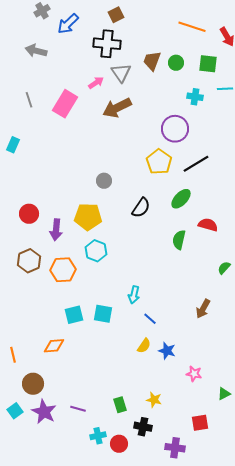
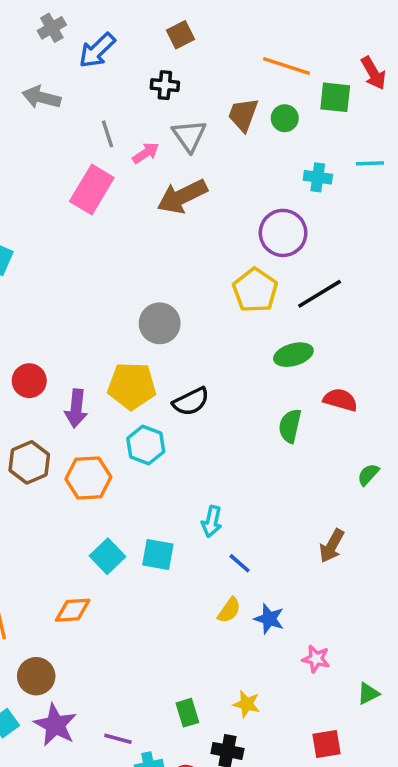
orange line: (192, 27) -> (287, 66), moved
black cross: (107, 44) -> (165, 85), size x0.6
green square: (208, 64) -> (335, 97), moved
gray line: (29, 100) -> (107, 134), moved
gray circle: (104, 181) -> (160, 323), size x1.5
green ellipse: (181, 199) -> (293, 355), turned 30
black semicircle: (141, 208) -> (191, 402), moved, turned 30
cyan square: (74, 315) -> (107, 556), turned -30
purple line: (78, 409) -> (118, 739), moved

